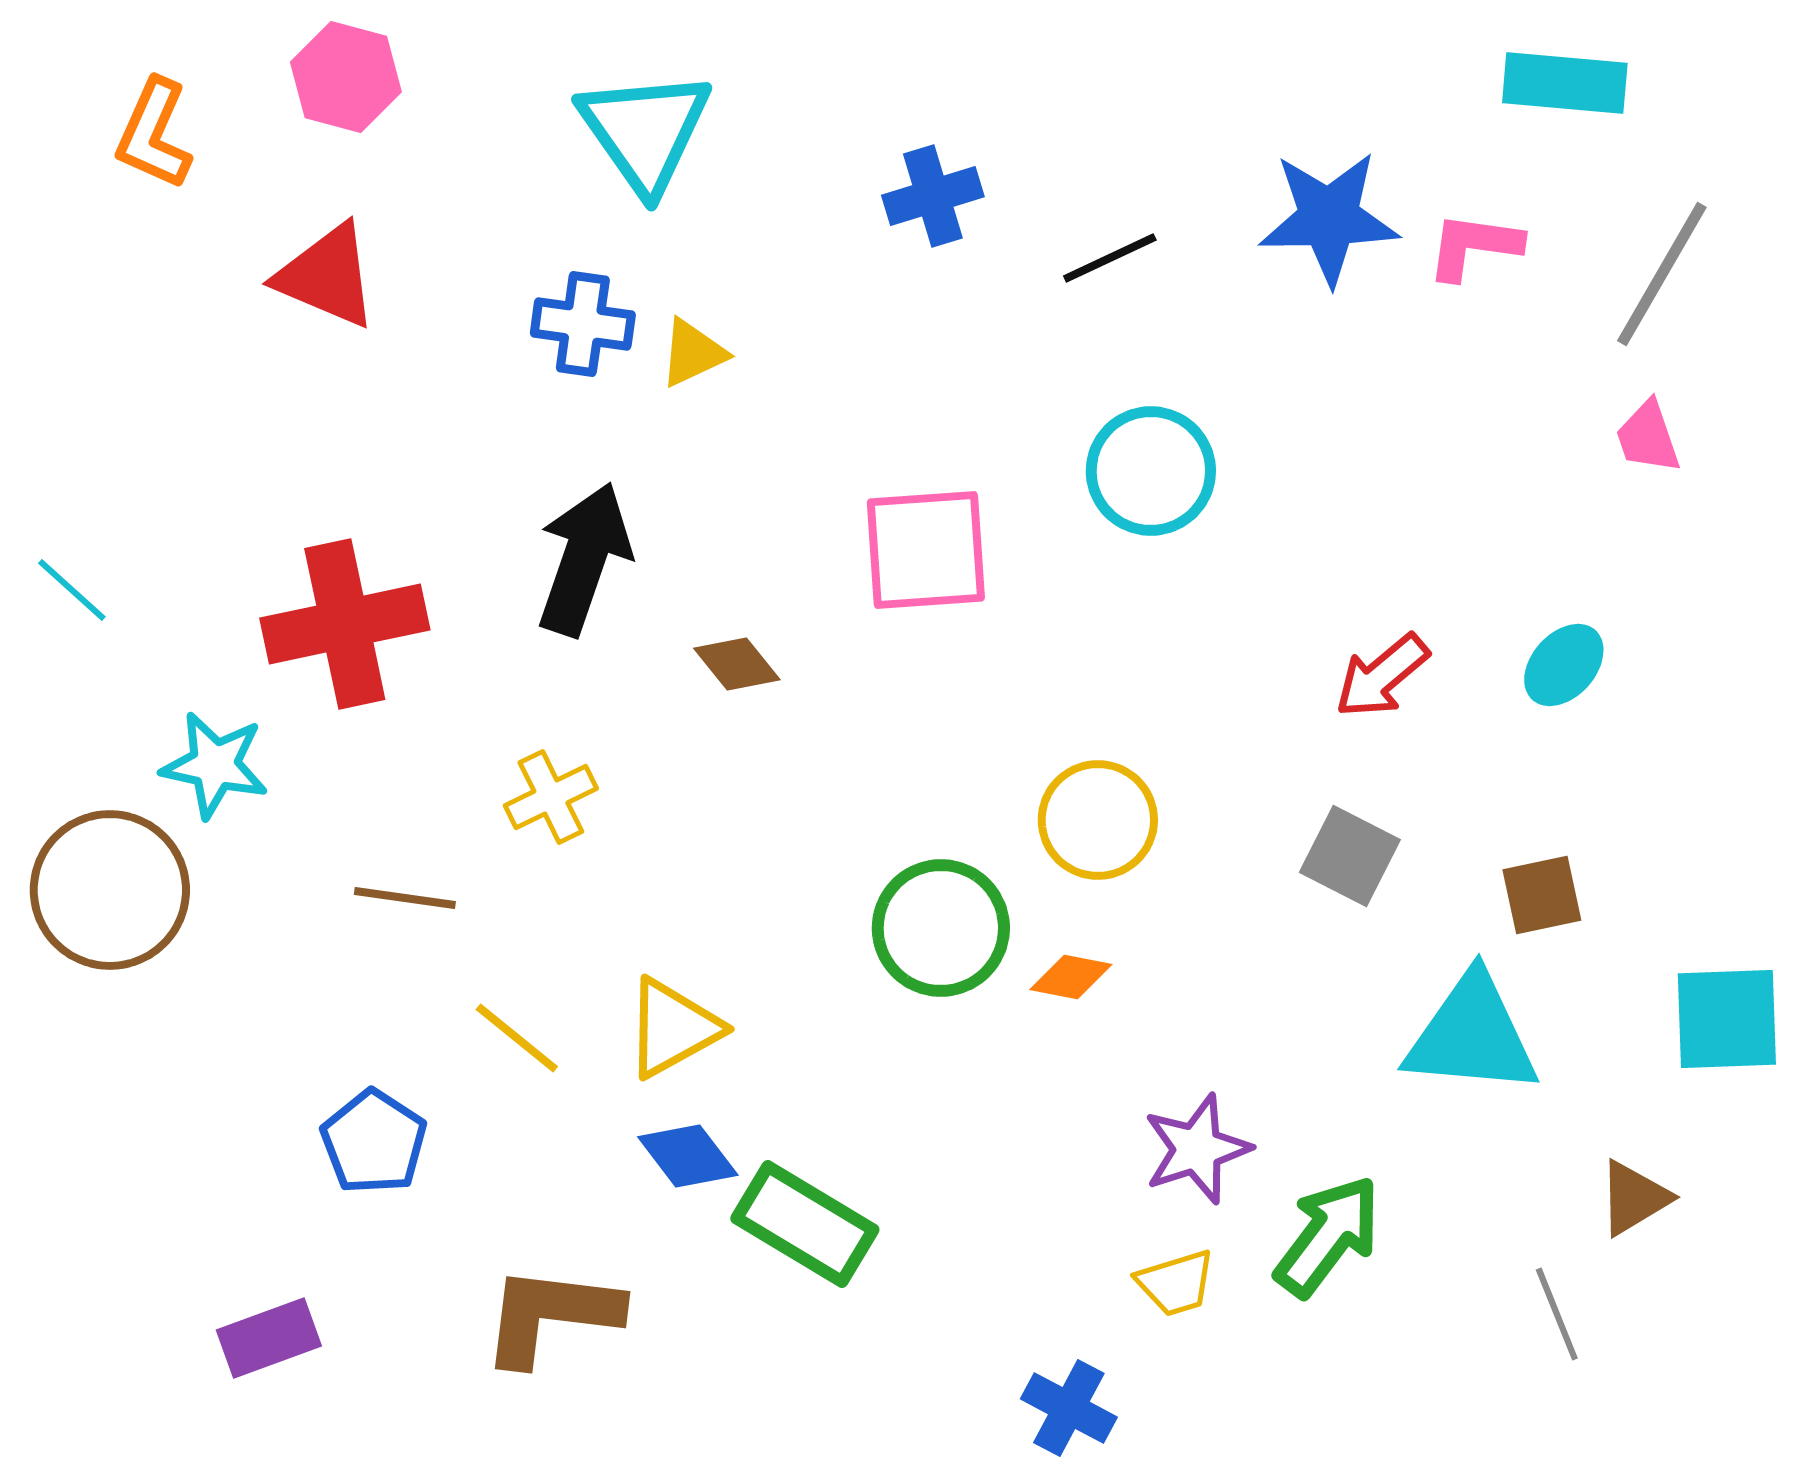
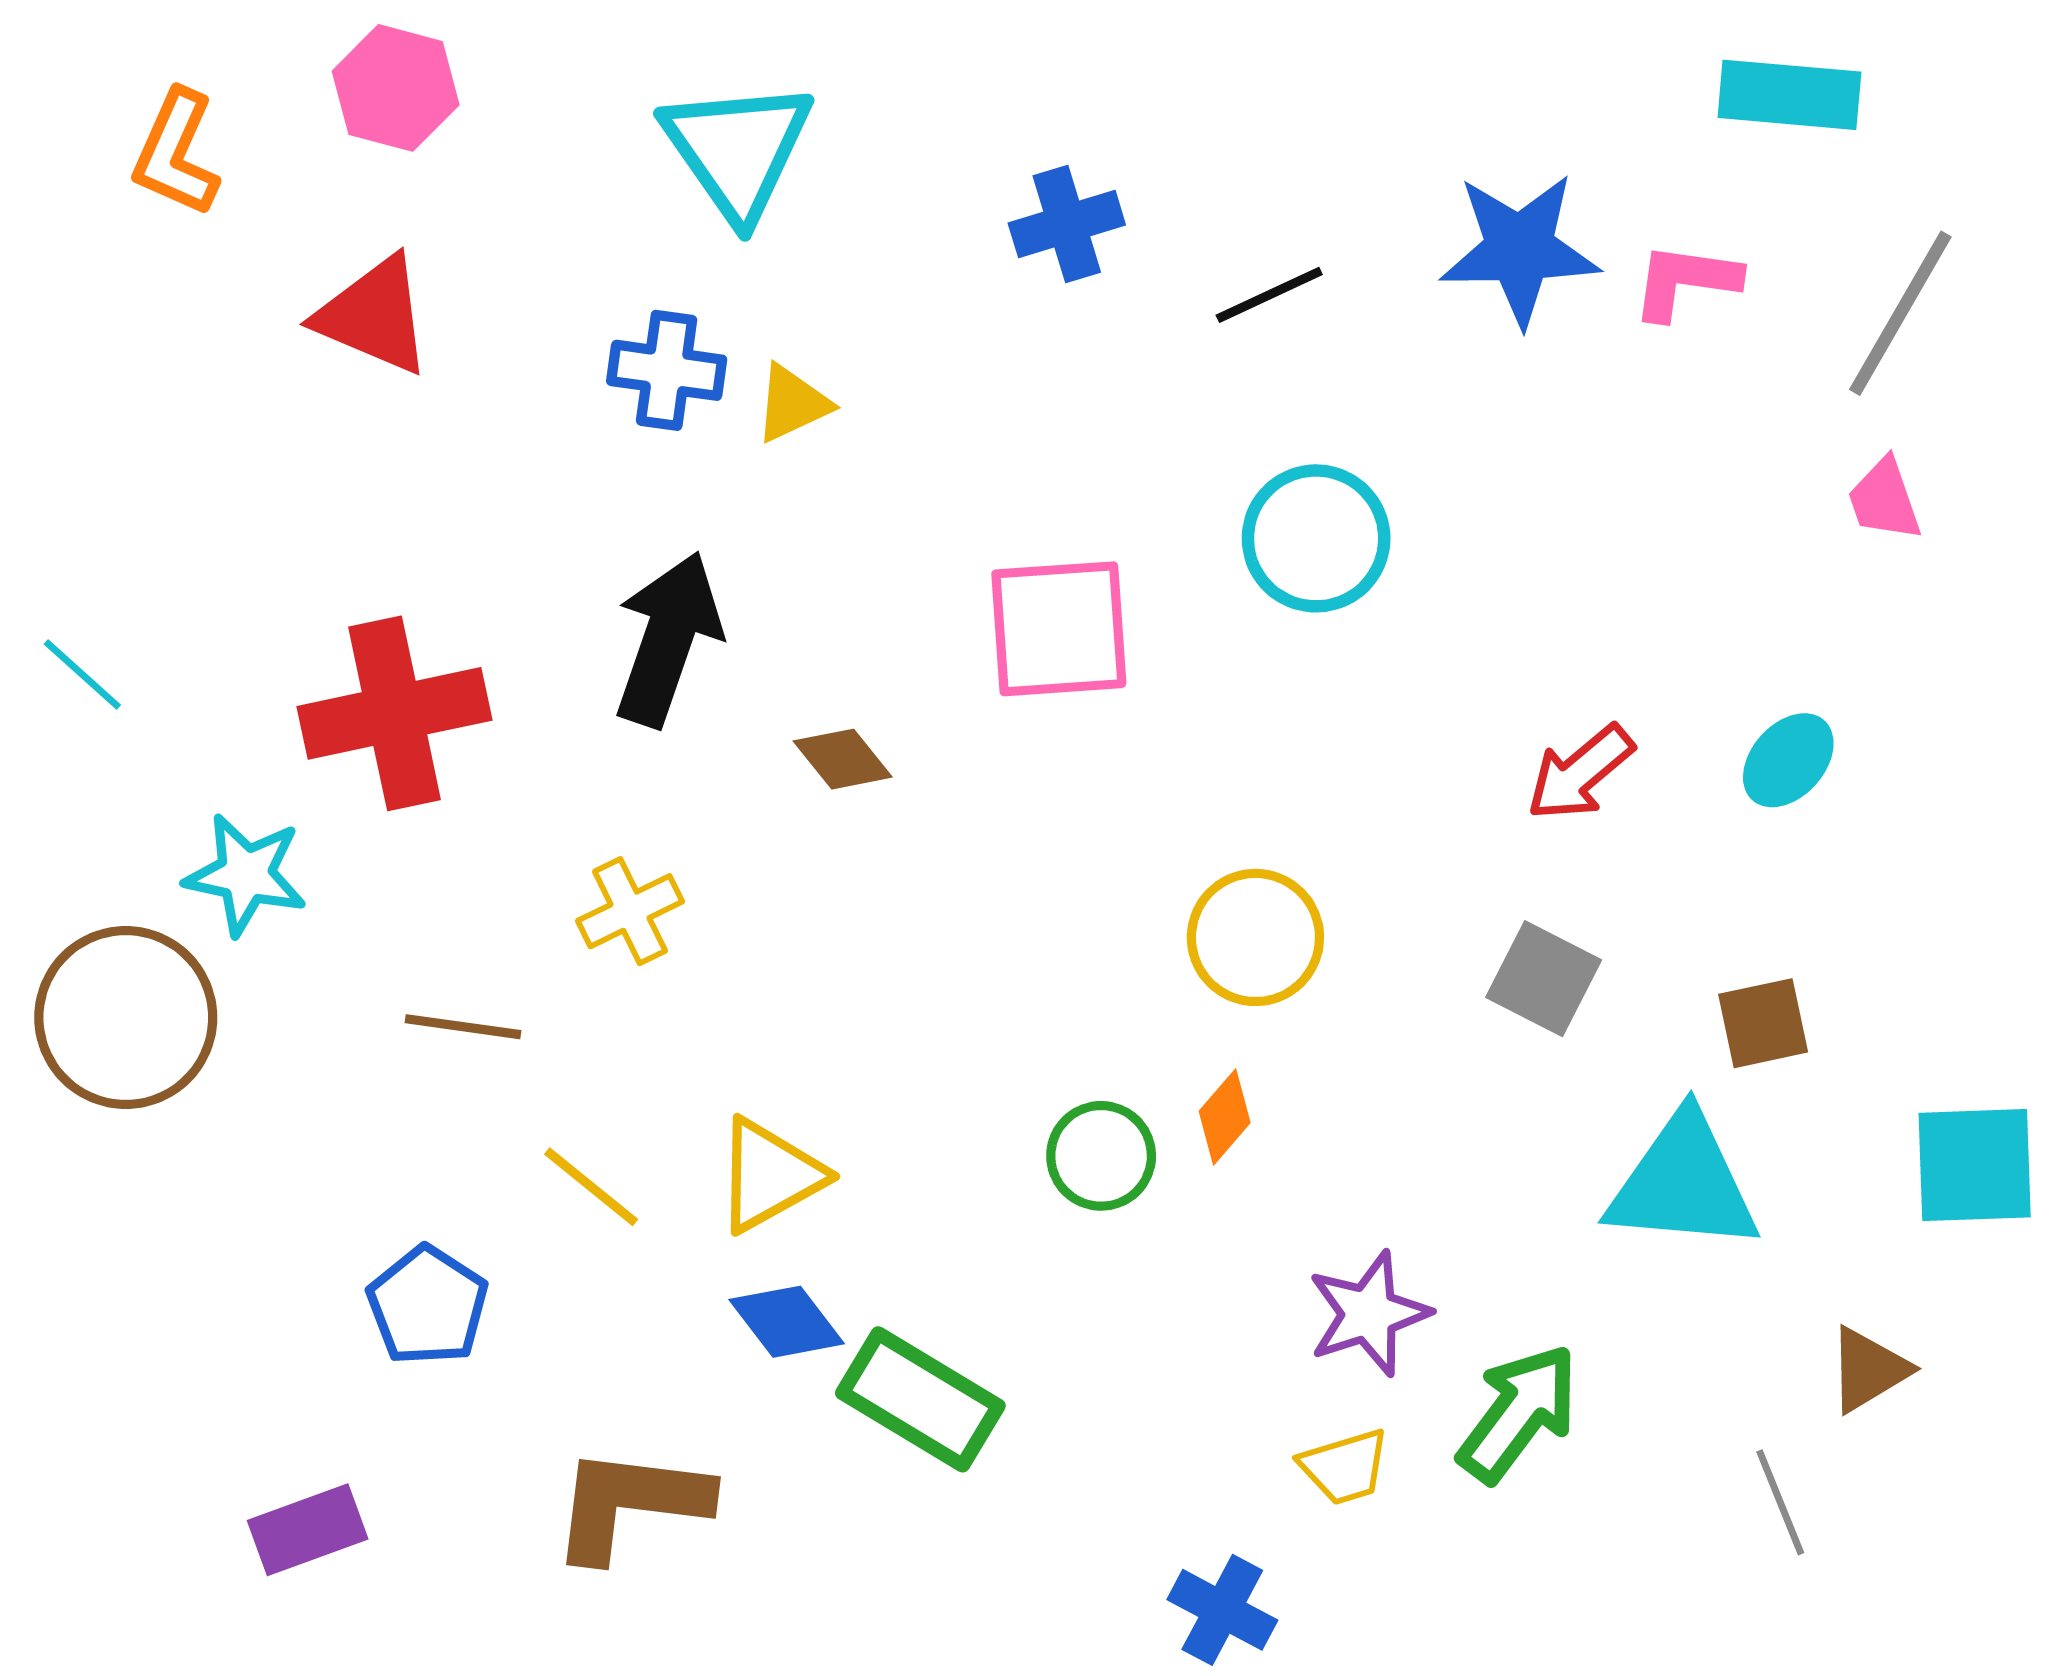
green circle: (941, 928) -> (1101, 1156), moved, size x0.7
orange diamond: (1071, 977) -> (1225, 1117), turned -60

